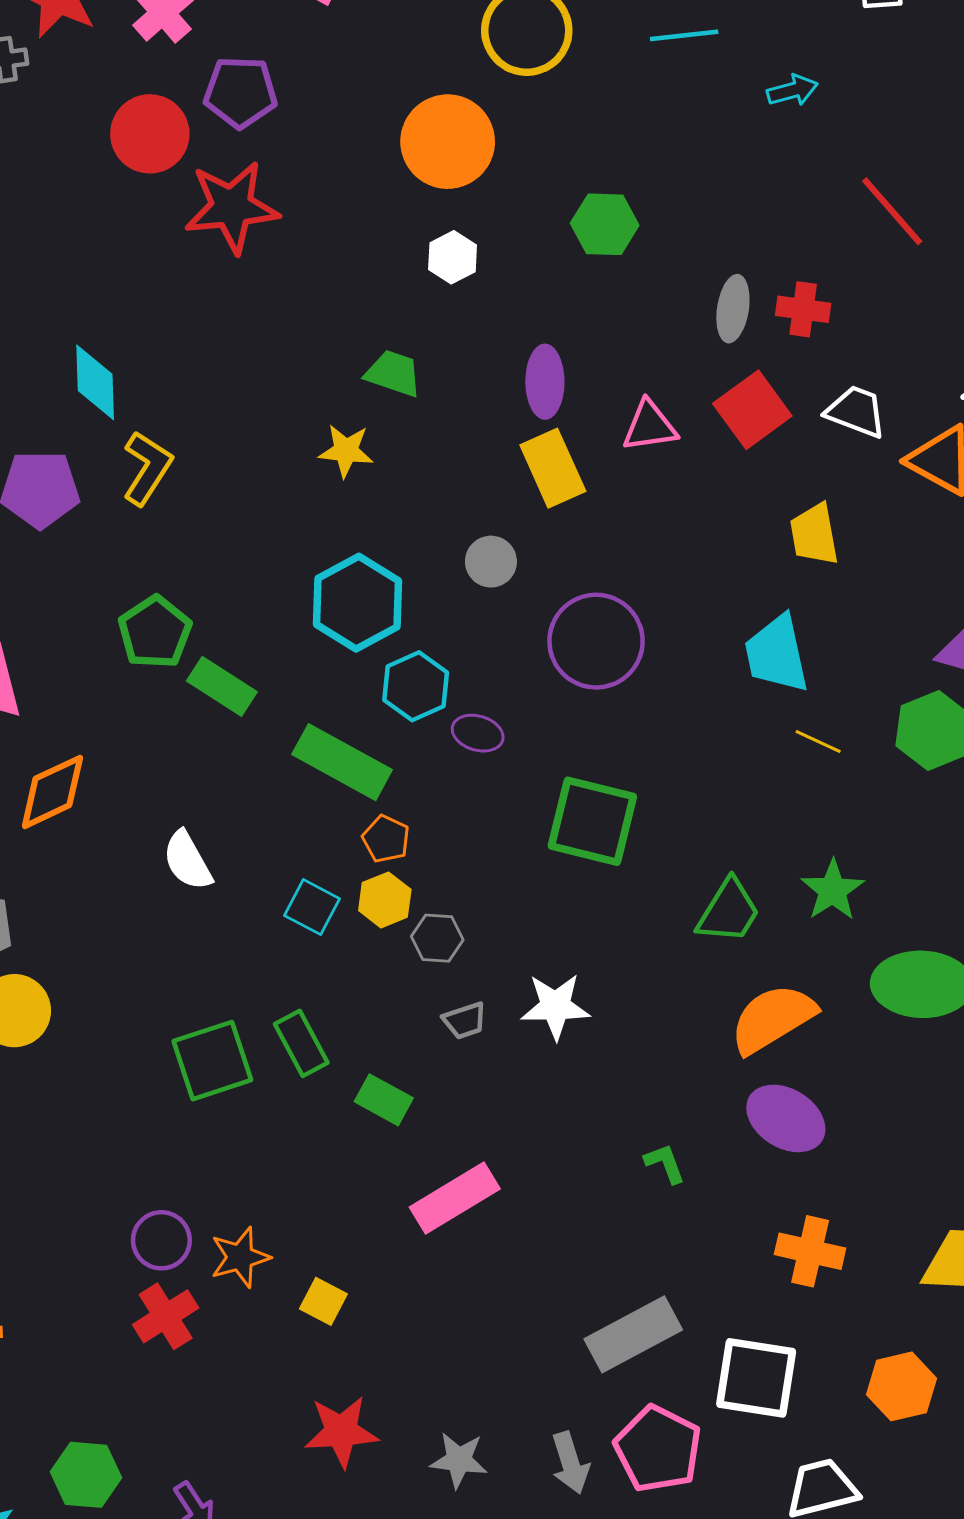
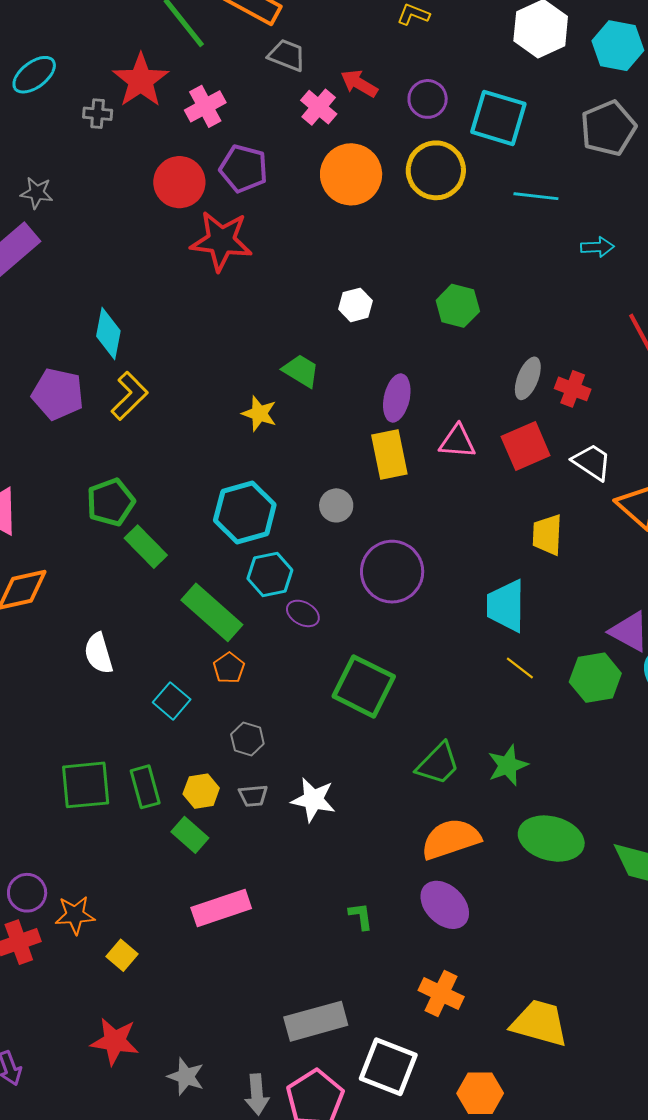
orange circle: (448, 142) -> (351, 174), moved
yellow hexagon: (385, 900) -> (201, 791), moved

